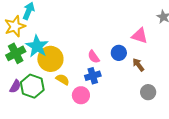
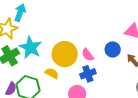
yellow circle: (50, 59) -> (65, 54), moved
yellow semicircle: (63, 79) -> (52, 73), moved

